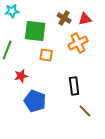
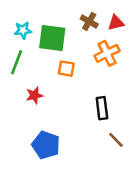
cyan star: (12, 11) -> (23, 30), moved
blue pentagon: (35, 101) -> (46, 145), moved

